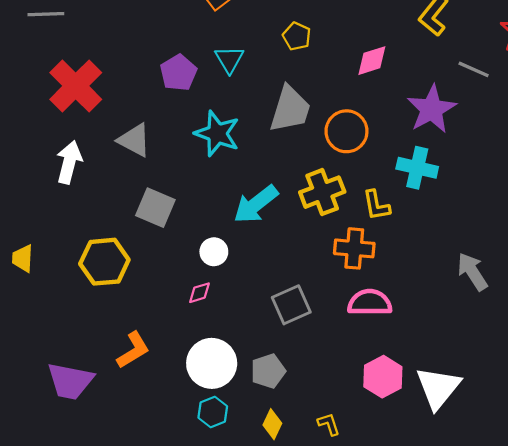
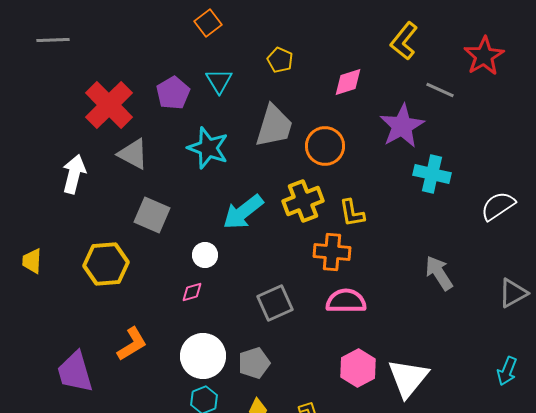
red cross: (76, 86) -> (109, 105), moved
cyan cross: (417, 168) -> (432, 174), moved
purple trapezoid: (70, 381) -> (75, 372), turned 63

